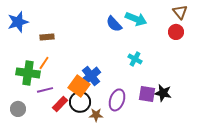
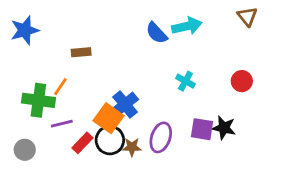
cyan arrow: (136, 19) -> (187, 26), turned -35
red circle: (176, 32) -> (242, 81), moved
brown rectangle: (47, 37) -> (81, 52), moved
brown star: (96, 115) -> (132, 147), moved

